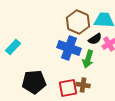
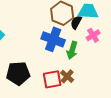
black semicircle: (95, 39) -> (76, 22), moved, turned 152
brown cross: (83, 85) -> (67, 76), turned 32

